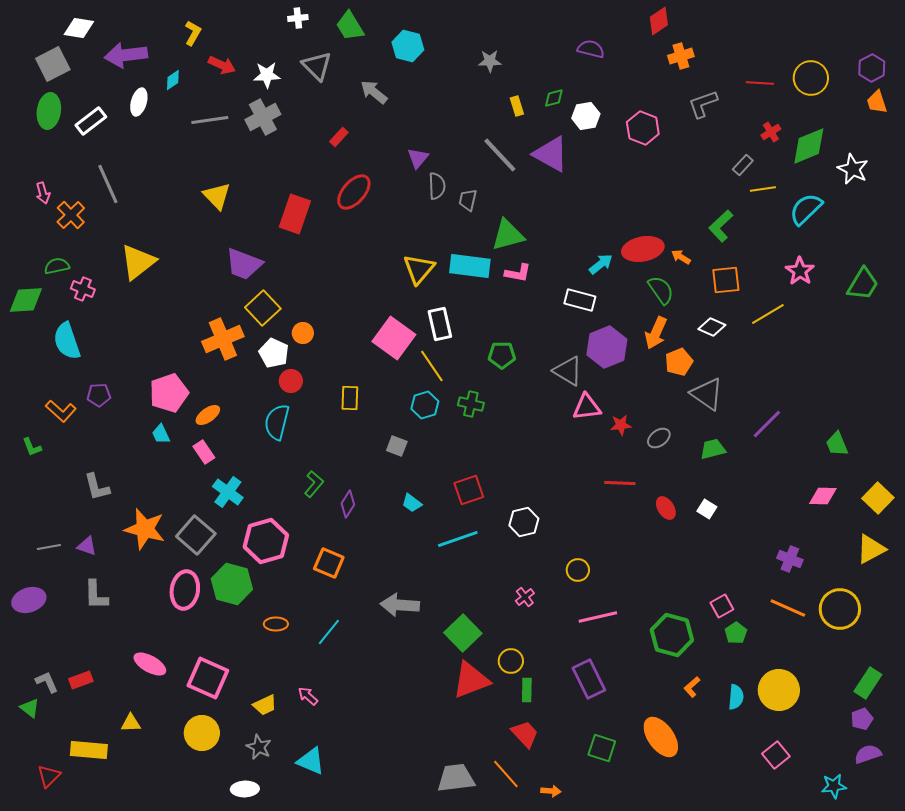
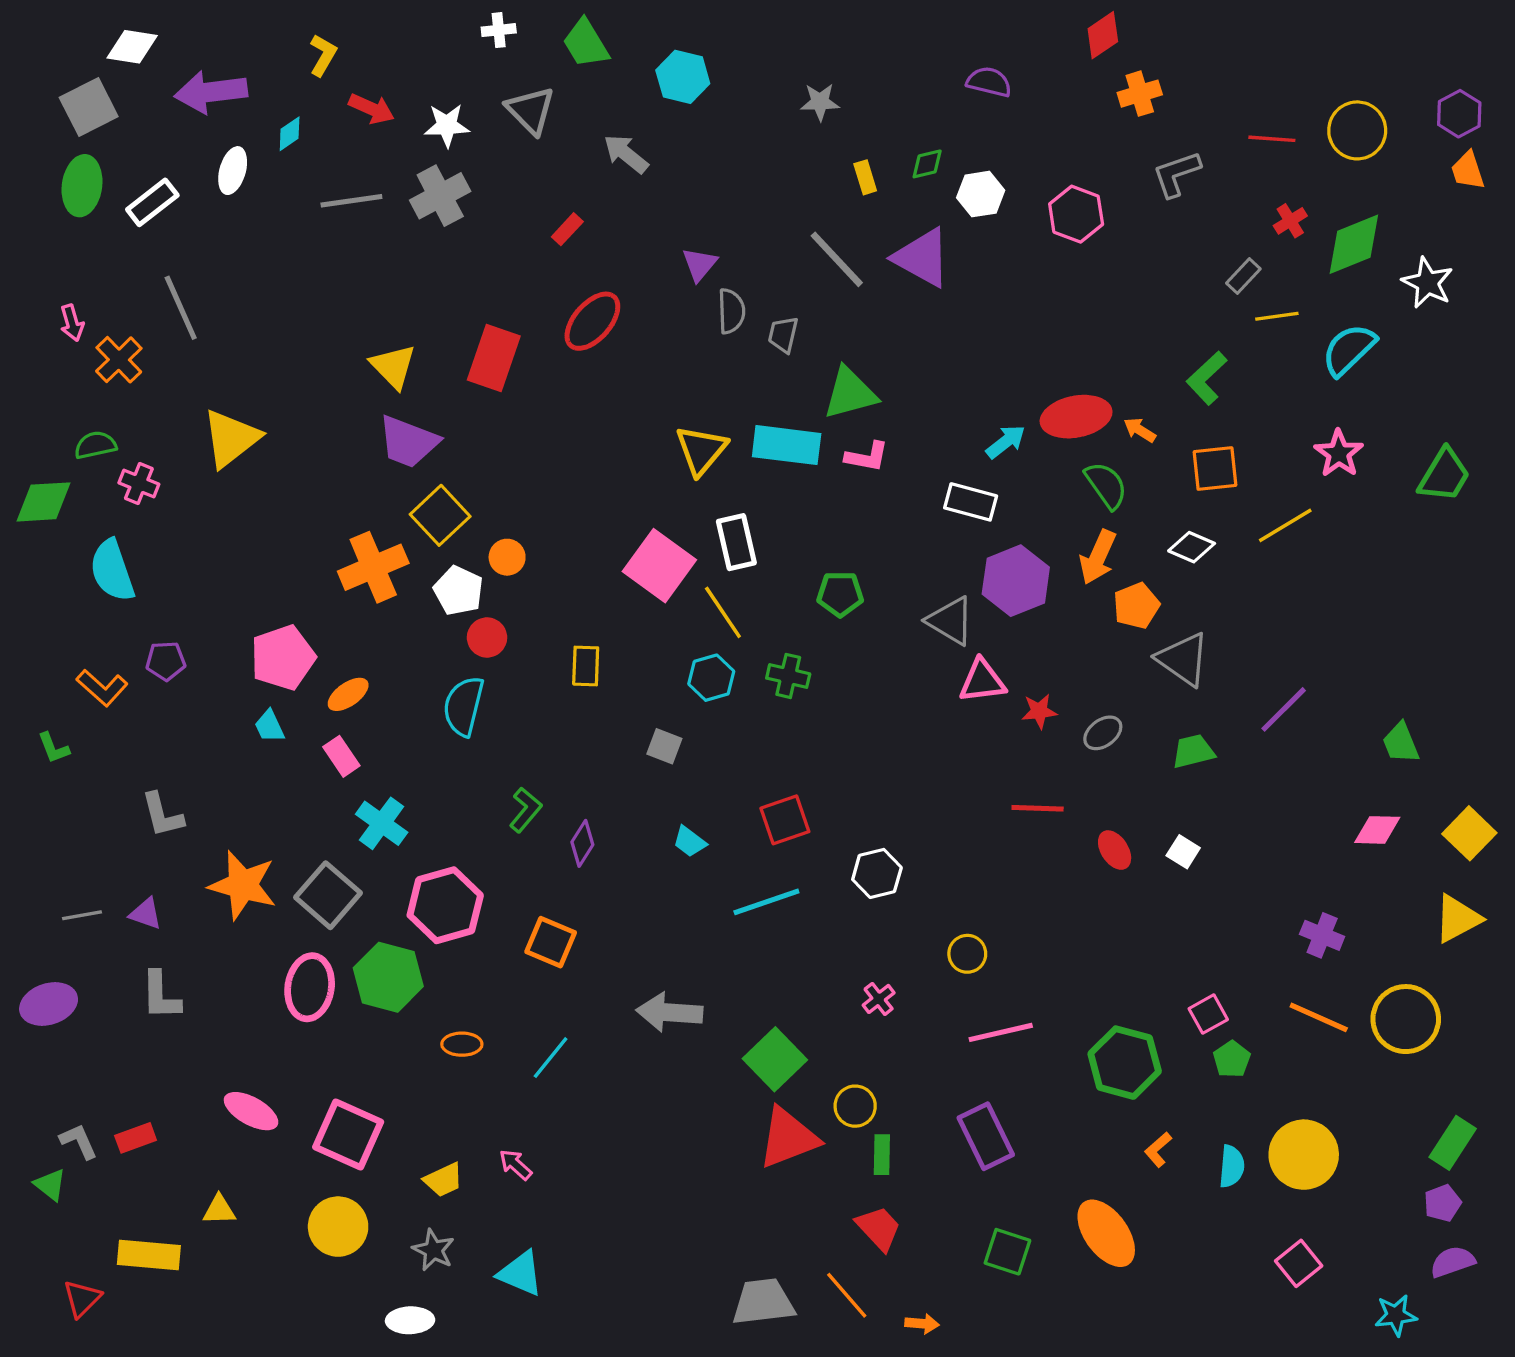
yellow triangle: (217, 196) -> (393, 366), moved

